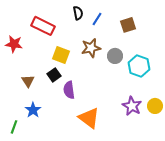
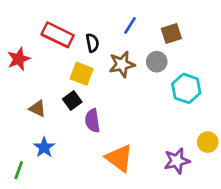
black semicircle: (78, 13) -> (92, 43), moved
red star: (14, 44) -> (19, 59), turned -30
gray circle: (115, 56) -> (157, 62), moved
brown triangle: (28, 81) -> (37, 109), turned -32
purple star: (132, 106) -> (177, 161), moved, turned 30

